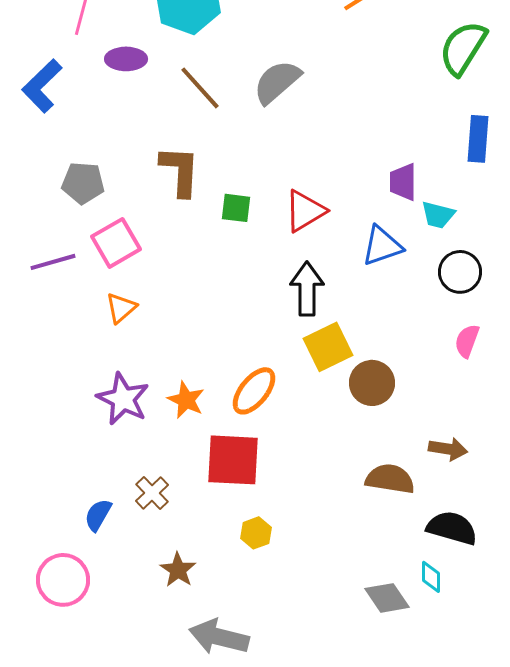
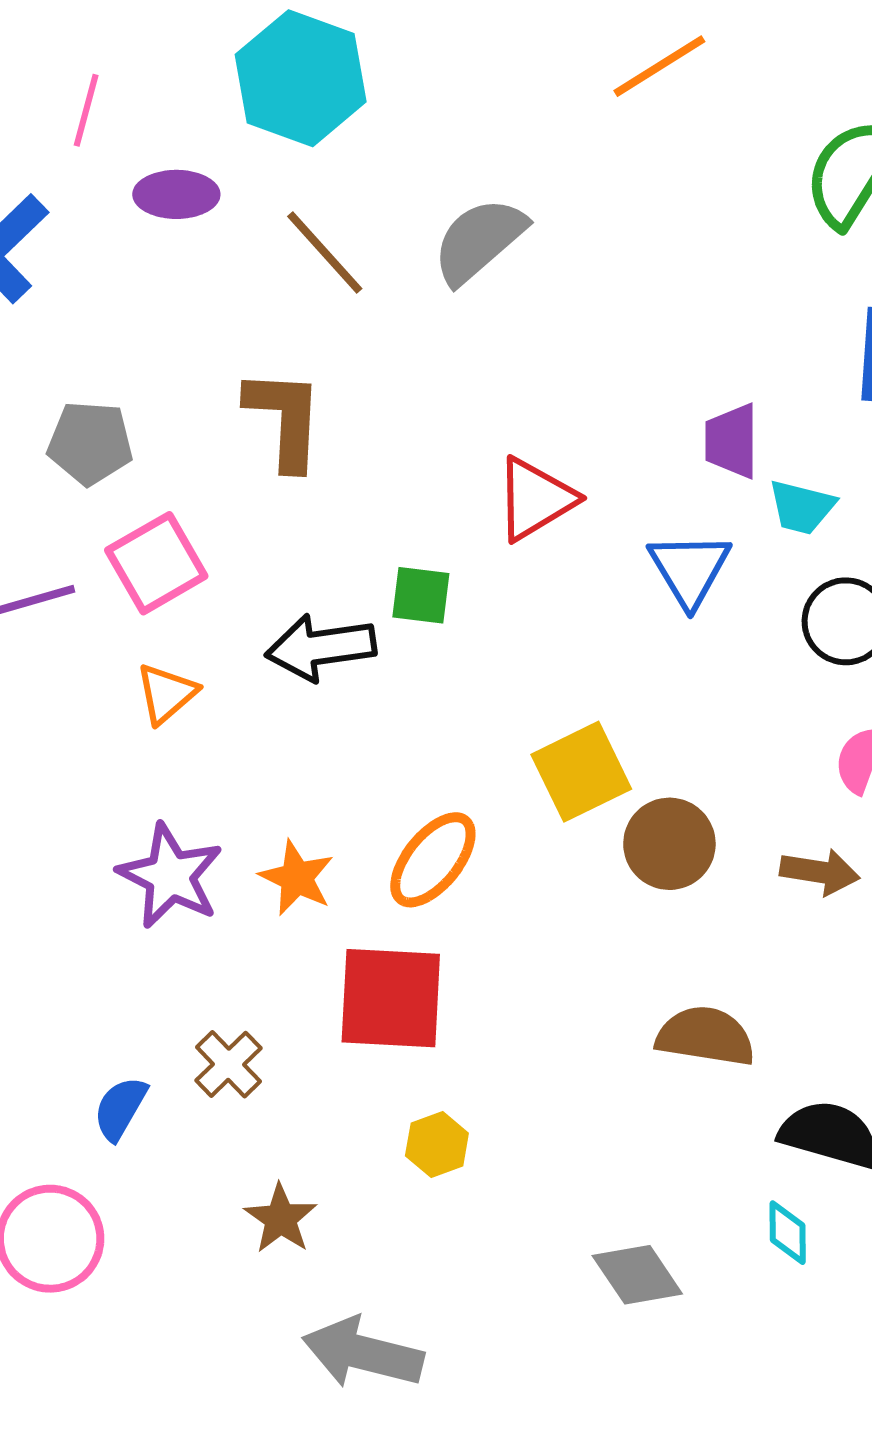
green square: (236, 208) -> (421, 595), moved
blue triangle: (382, 246) -> (689, 569), turned -42
black arrow: (307, 289) -> (321, 647), moved, turned -98
brown arrow: (448, 449) -> (820, 872), moved
gray diamond: (387, 598) -> (637, 1275), moved

